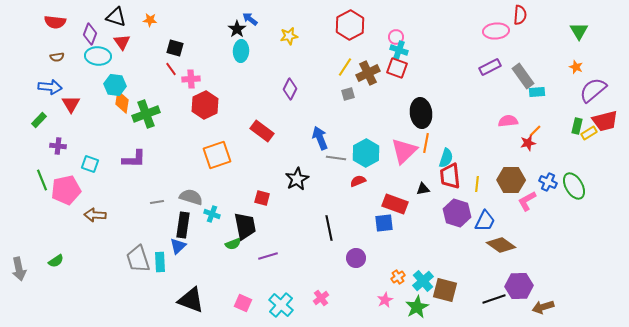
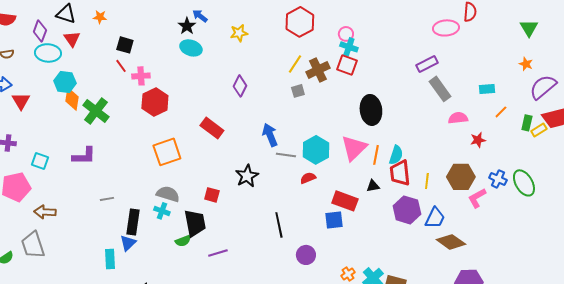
cyan ellipse: (241, 51) -> (191, 48), turned -75
purple rectangle: (490, 67) -> (427, 64), moved
gray rectangle: (523, 76) -> (440, 89), moved
green cross: (146, 114) -> (96, 111), turned -32
orange line: (535, 131) -> (501, 112), moved
orange line: (426, 143) -> (376, 155), moved
gray semicircle: (191, 197) -> (168, 194), moved
gray trapezoid: (138, 259) -> (33, 245), moved

